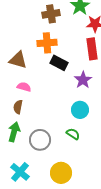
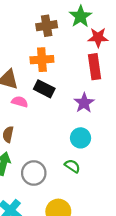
black rectangle: (59, 63) -> (44, 89), moved
pink semicircle: (24, 87) -> (20, 102), moved

